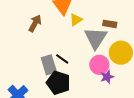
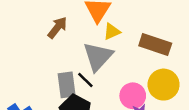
brown rectangle: (110, 24) -> (155, 45), size x1.6
gray triangle: (96, 38) -> (98, 56), moved

